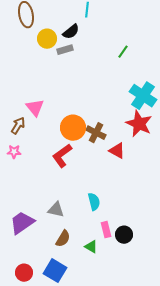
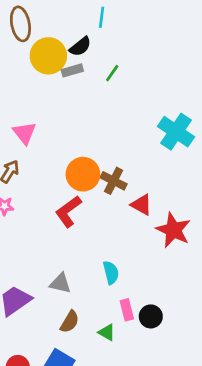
yellow circle: (47, 39) -> (48, 56), size x1.4
green line: (123, 52) -> (112, 73), moved
pink triangle: (35, 108) -> (24, 133), moved
red star: (139, 124) -> (173, 230), moved

